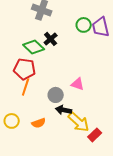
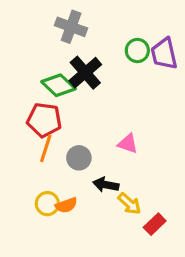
black cross: (51, 39) -> (85, 73), size x1.5
gray circle: (56, 95) -> (79, 158), moved
yellow circle: (12, 121) -> (47, 204), moved
yellow arrow: (79, 122) -> (129, 204), size x0.7

